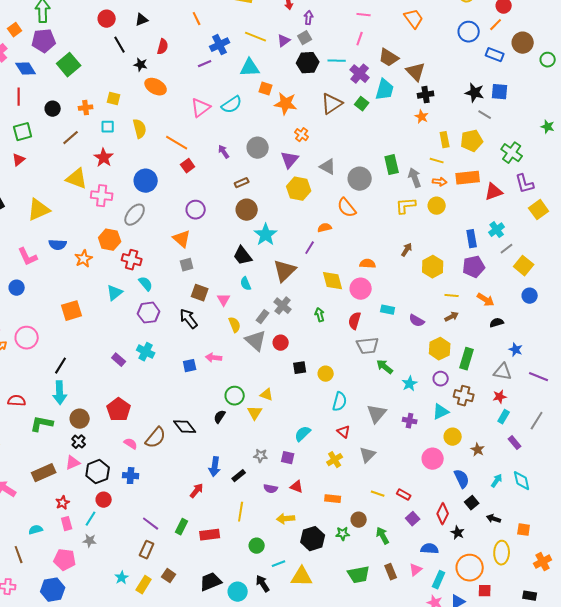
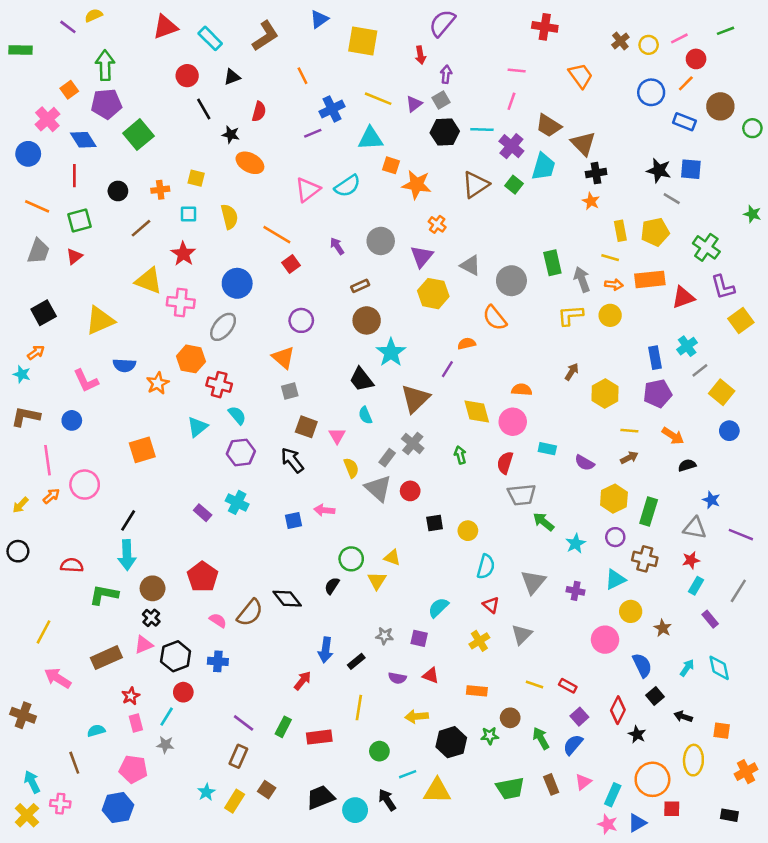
blue semicircle: (430, 549) -> (573, 745), moved, turned -54

